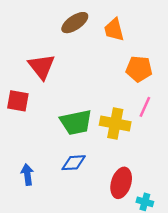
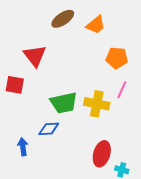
orange trapezoid: (114, 30) -> (96, 25), turned -115
blue diamond: (74, 163) -> (49, 129), moved

